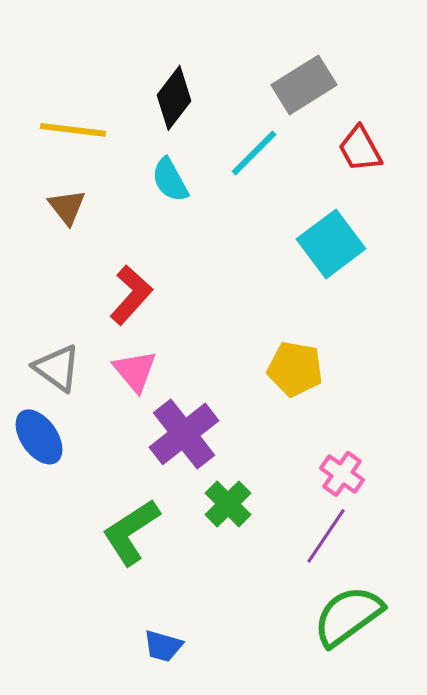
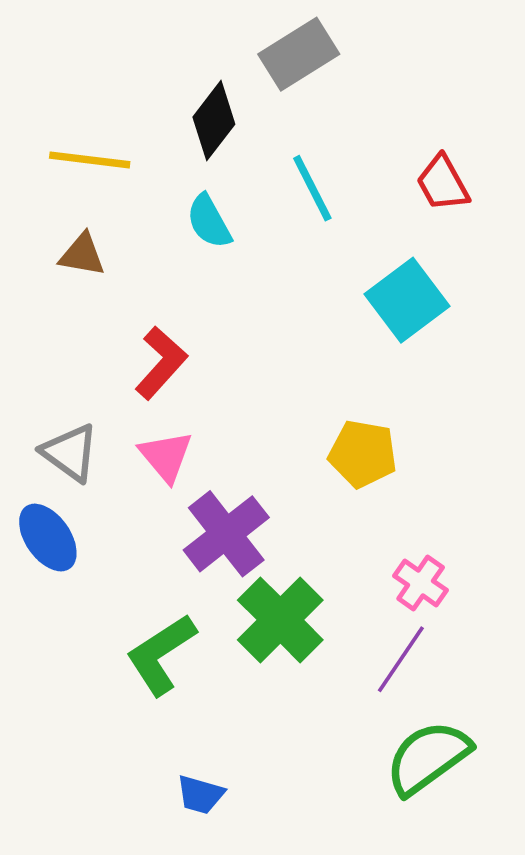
gray rectangle: (304, 85) -> (299, 54), moved
cyan line: (254, 153) -> (312, 188), turned -72
brown triangle: (67, 207) -> (82, 255), turned -42
green cross: (228, 504) -> (280, 620), size x1.5

